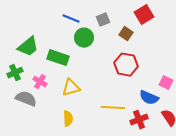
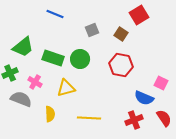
blue line: (71, 19) -> (55, 14), moved
gray square: (103, 20) -> (92, 30), moved
green circle: (84, 38) -> (80, 59), moved
yellow line: (113, 108) -> (89, 118), moved
yellow semicircle: (68, 119) -> (50, 114), moved

